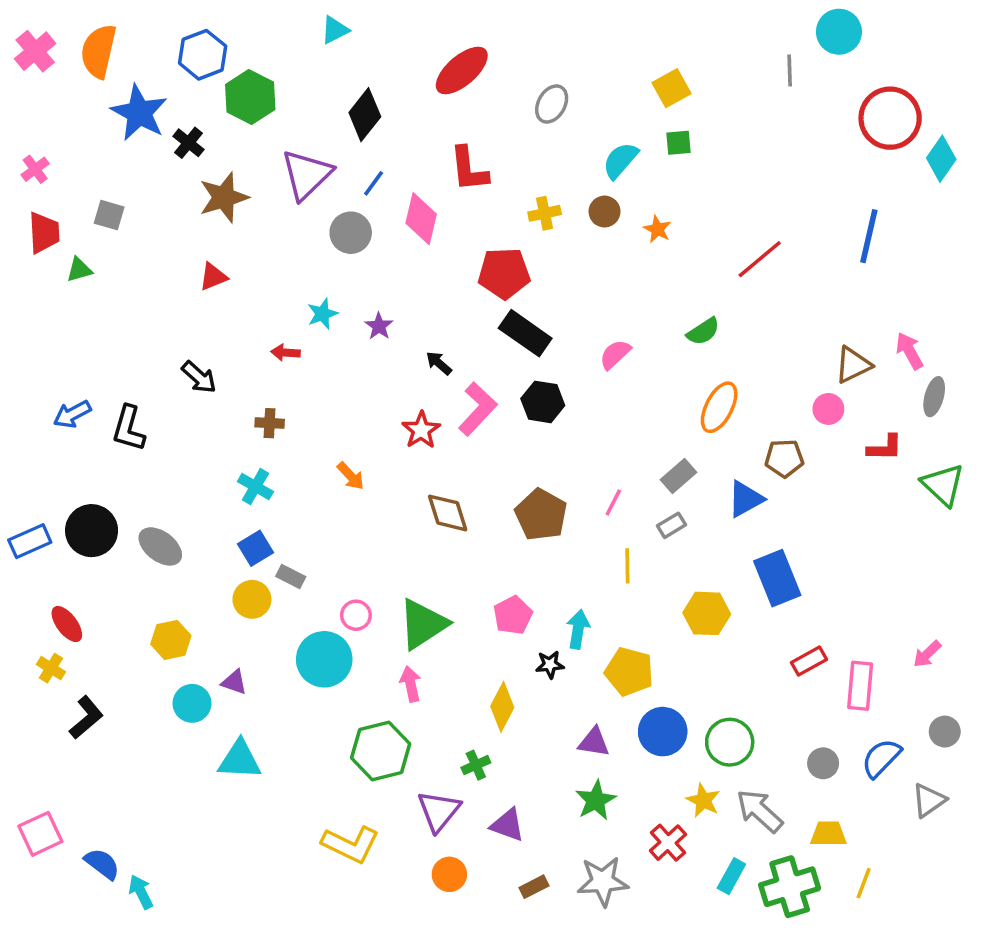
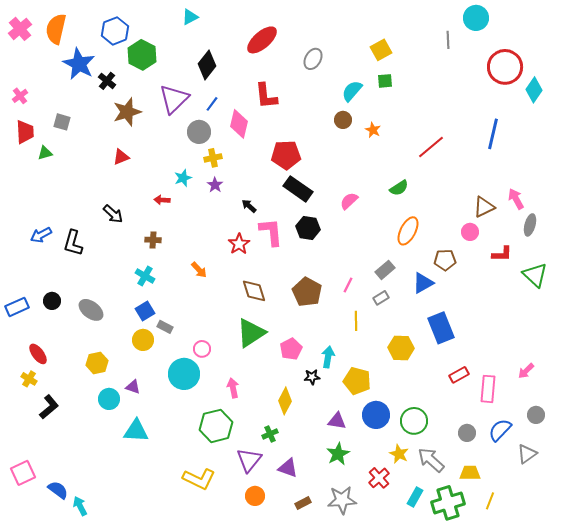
yellow cross: (545, 213) -> (213, 158), moved
pink L-shape: (478, 409) -> (271, 232), turned -48
black circle: (92, 531) -> (52, 301), size x0.6
green triangle: (423, 624) -> (251, 333), moved

